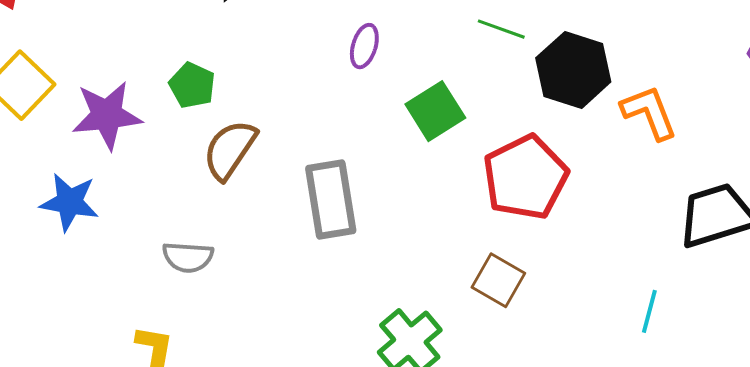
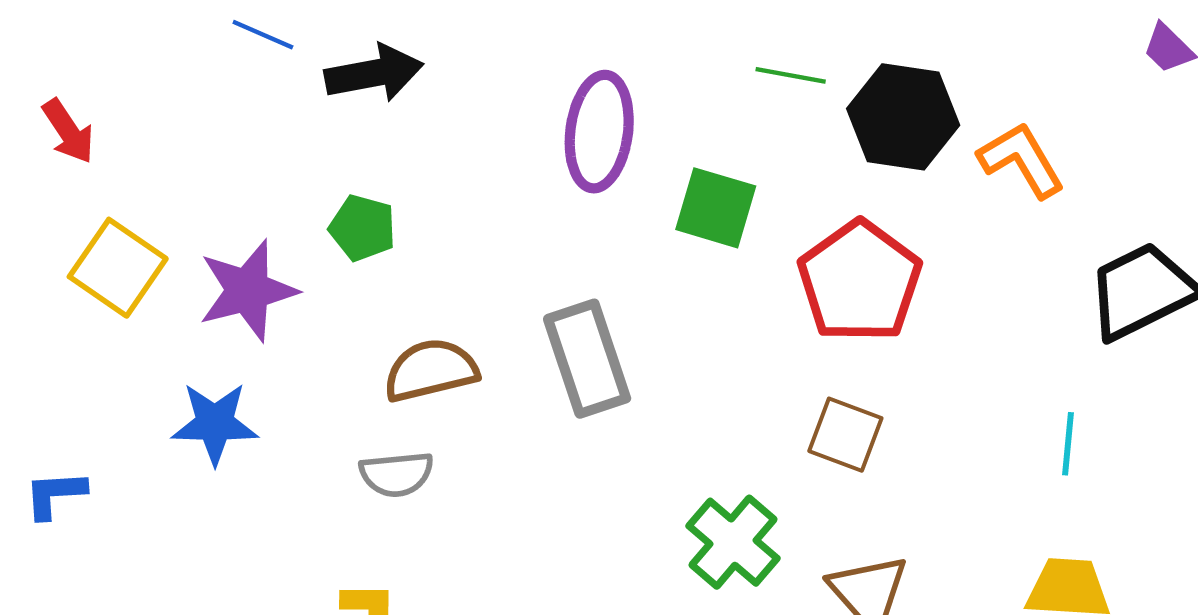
purple ellipse: (364, 46) -> (599, 132), size x1.8
green square: (435, 111) -> (716, 208), turned -32
brown semicircle: (230, 150) -> (431, 370), moved, turned 52

